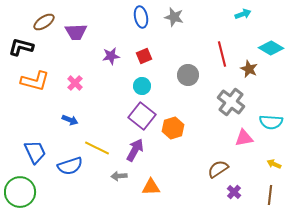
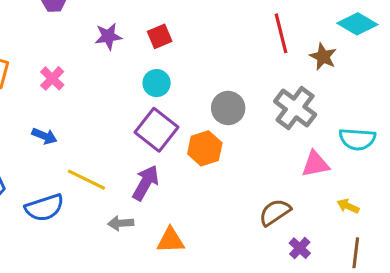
gray circle: (188, 75) -> (228, 108), moved
yellow arrow: (274, 164) -> (348, 206), moved

